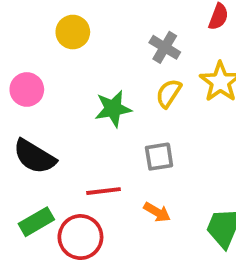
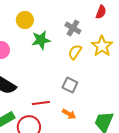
green star: (113, 109) -> (41, 40), moved
gray square: (159, 157) -> (70, 85), turned 35

